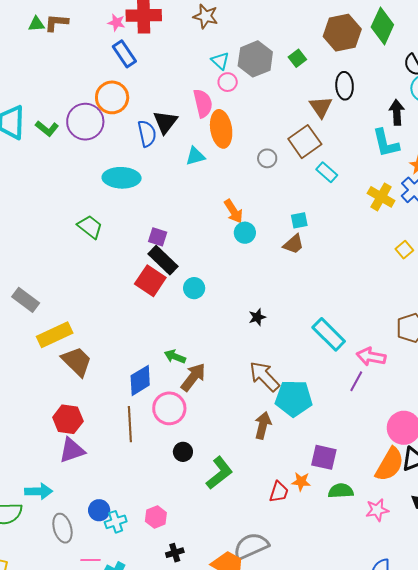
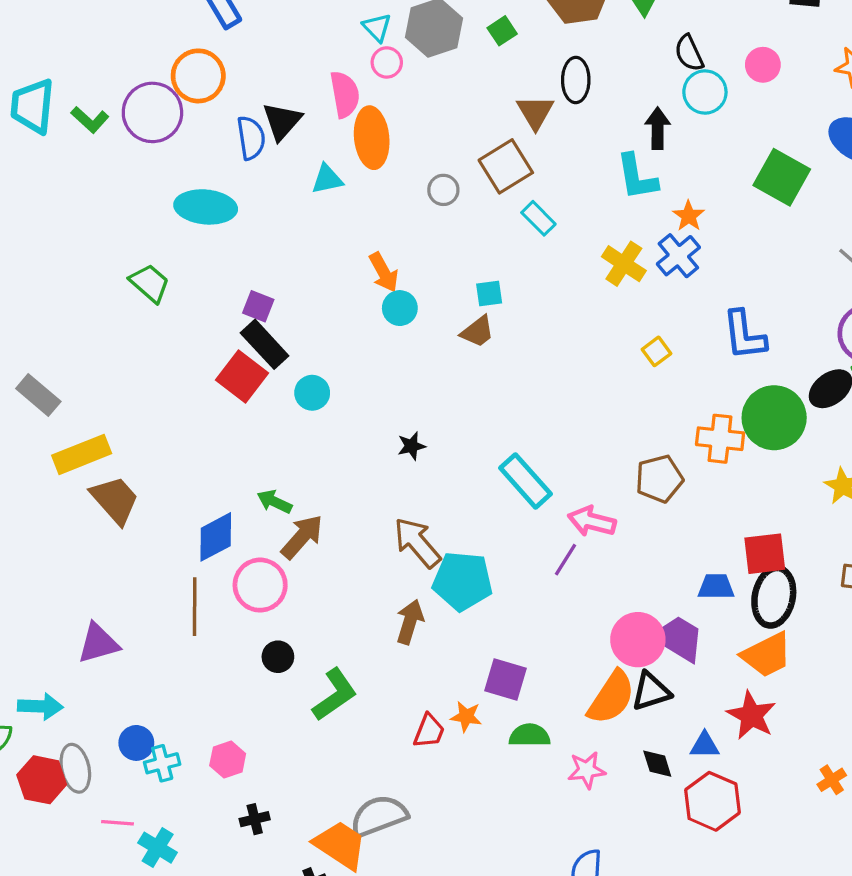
red hexagon: (68, 419) -> (42, 780), moved

